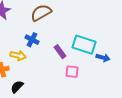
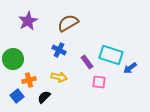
yellow arrow: (18, 56) -> (59, 77), moved
blue arrow: (103, 58) -> (130, 68), turned 128

